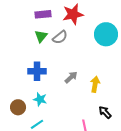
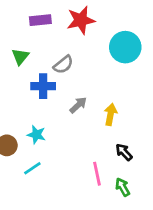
green triangle: (41, 36) -> (20, 57), moved
gray semicircle: (60, 37) -> (63, 65), moved
blue cross: (37, 71) -> (43, 86), moved

